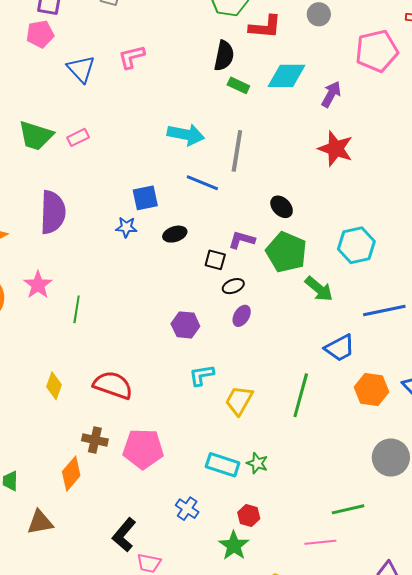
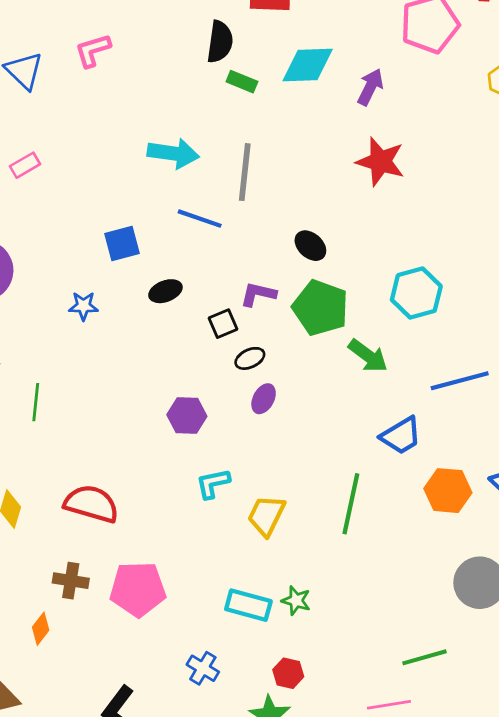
blue star: (126, 227) -> (83, 306), moved
black square: (215, 260) -> (223, 324), turned -35
orange diamond: (71, 474) -> (41, 629), size x0.7

